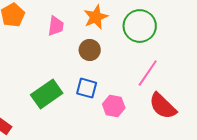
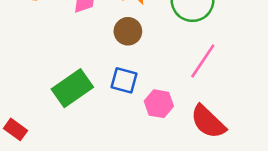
red semicircle: (163, 106) -> (208, 122), moved

